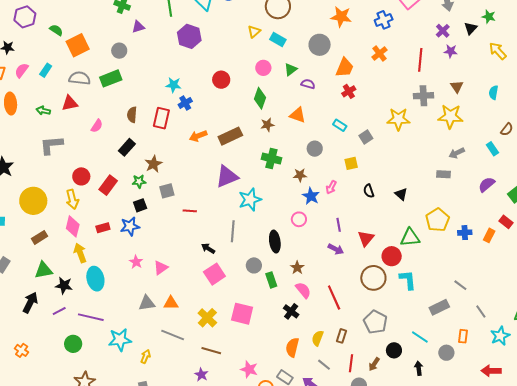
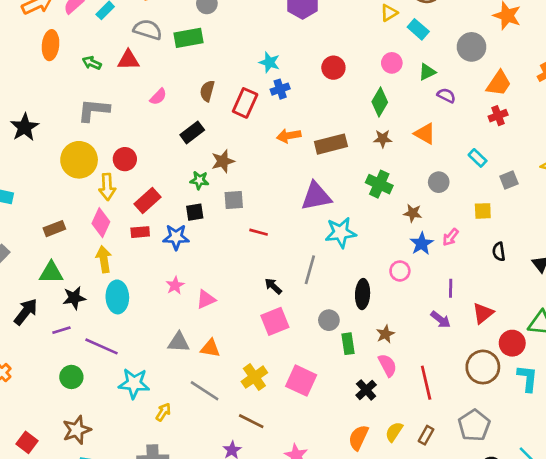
red rectangle: (108, 185) -> (147, 200), moved
yellow circle: (33, 201) -> (79, 160), moved
black star: (64, 285) -> (74, 298), turned -30

